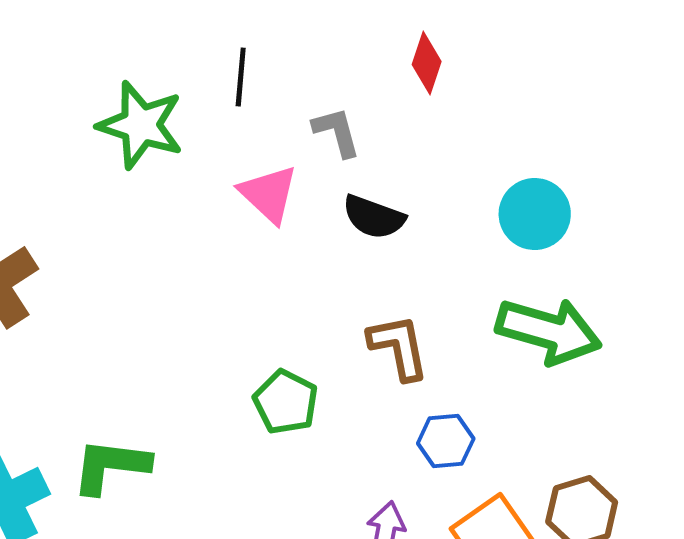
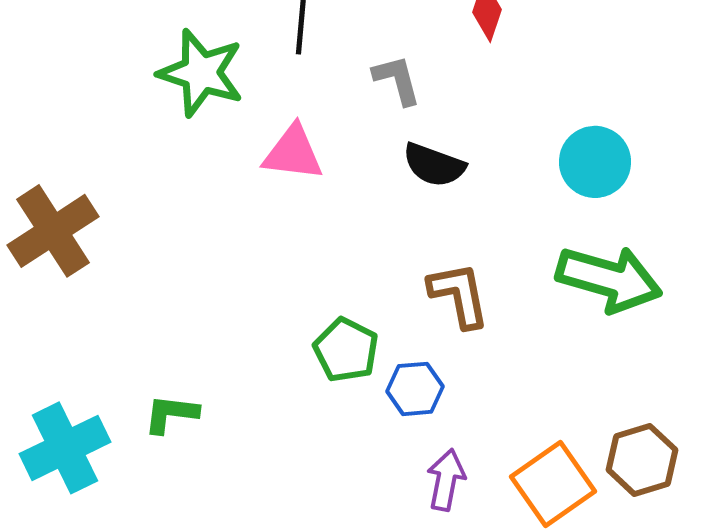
pink triangle: (269, 194) -> (293, 153), moved, turned -36
blue hexagon: (446, 441) -> (415, 389), moved
green L-shape: (111, 466) -> (171, 414), size x0.7

